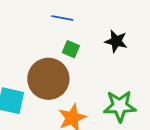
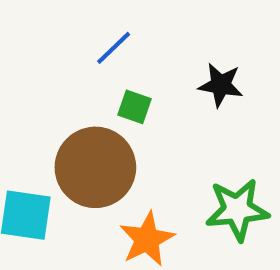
blue line: (62, 18) -> (114, 48), turned -50

